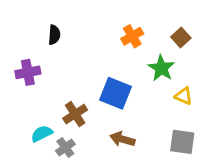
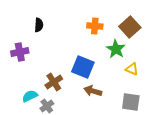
orange cross: (132, 36) -> (95, 26), turned 35
brown square: (181, 38) -> (130, 27), size x1.5
brown arrow: (122, 139) -> (93, 91), moved

